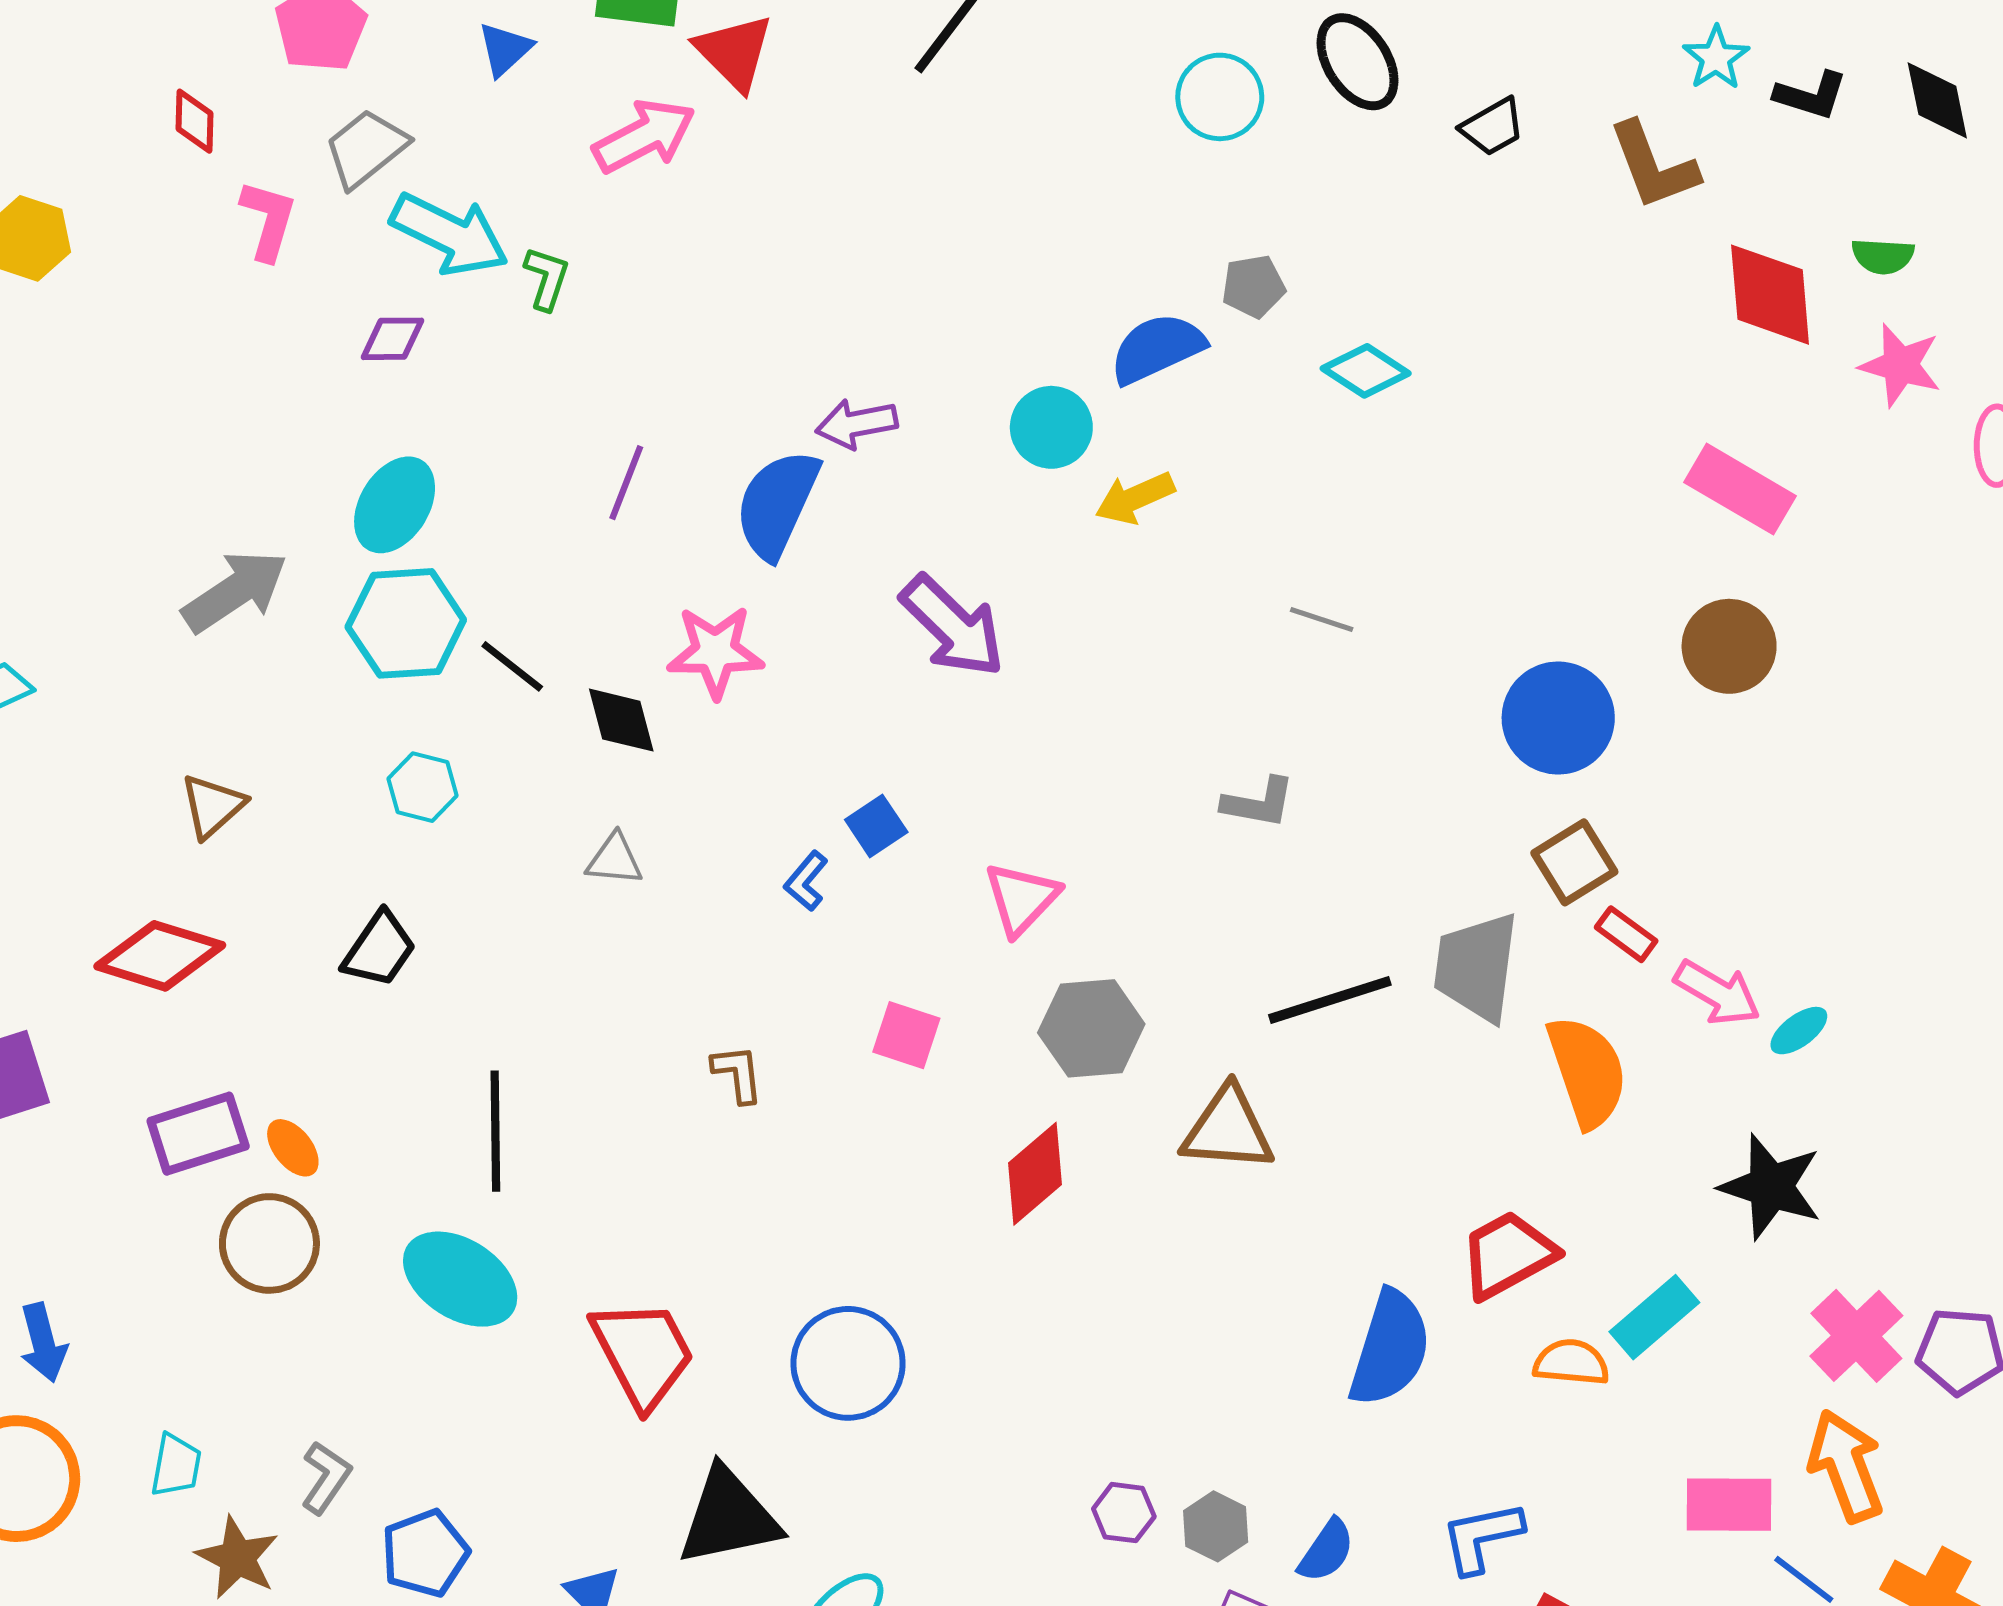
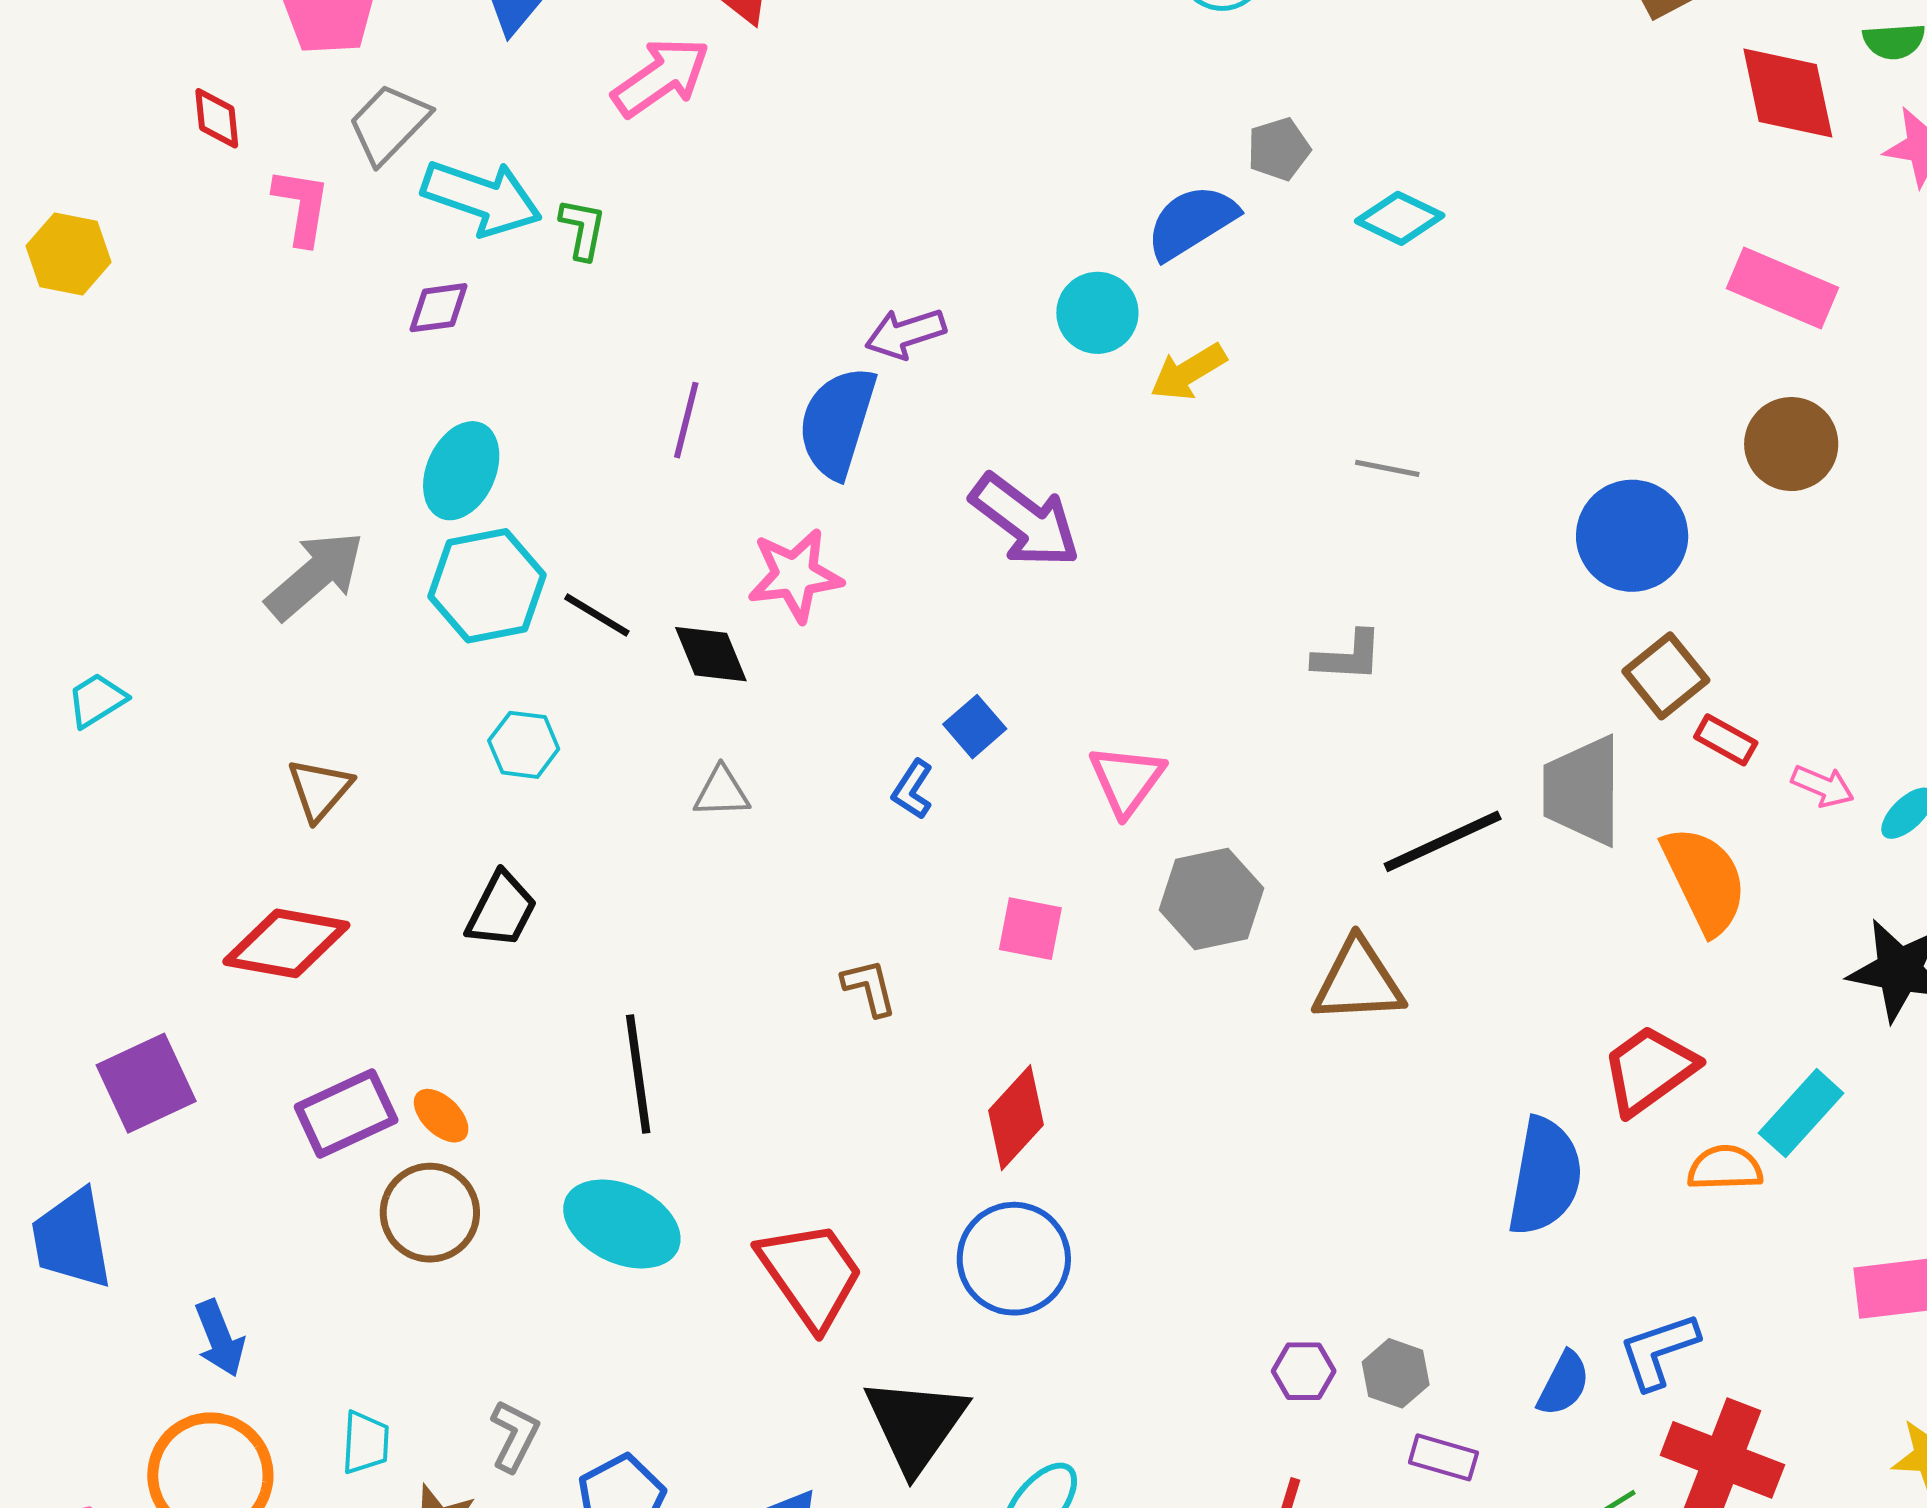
pink arrow: (1717, 993) -> (1823, 786), size x0.7
red diamond: (1035, 1174) -> (1016, 1118), moved
black triangle: (729, 1517) -> (916, 1424), turned -36
blue semicircle: (1326, 1551) -> (1564, 1384), moved

